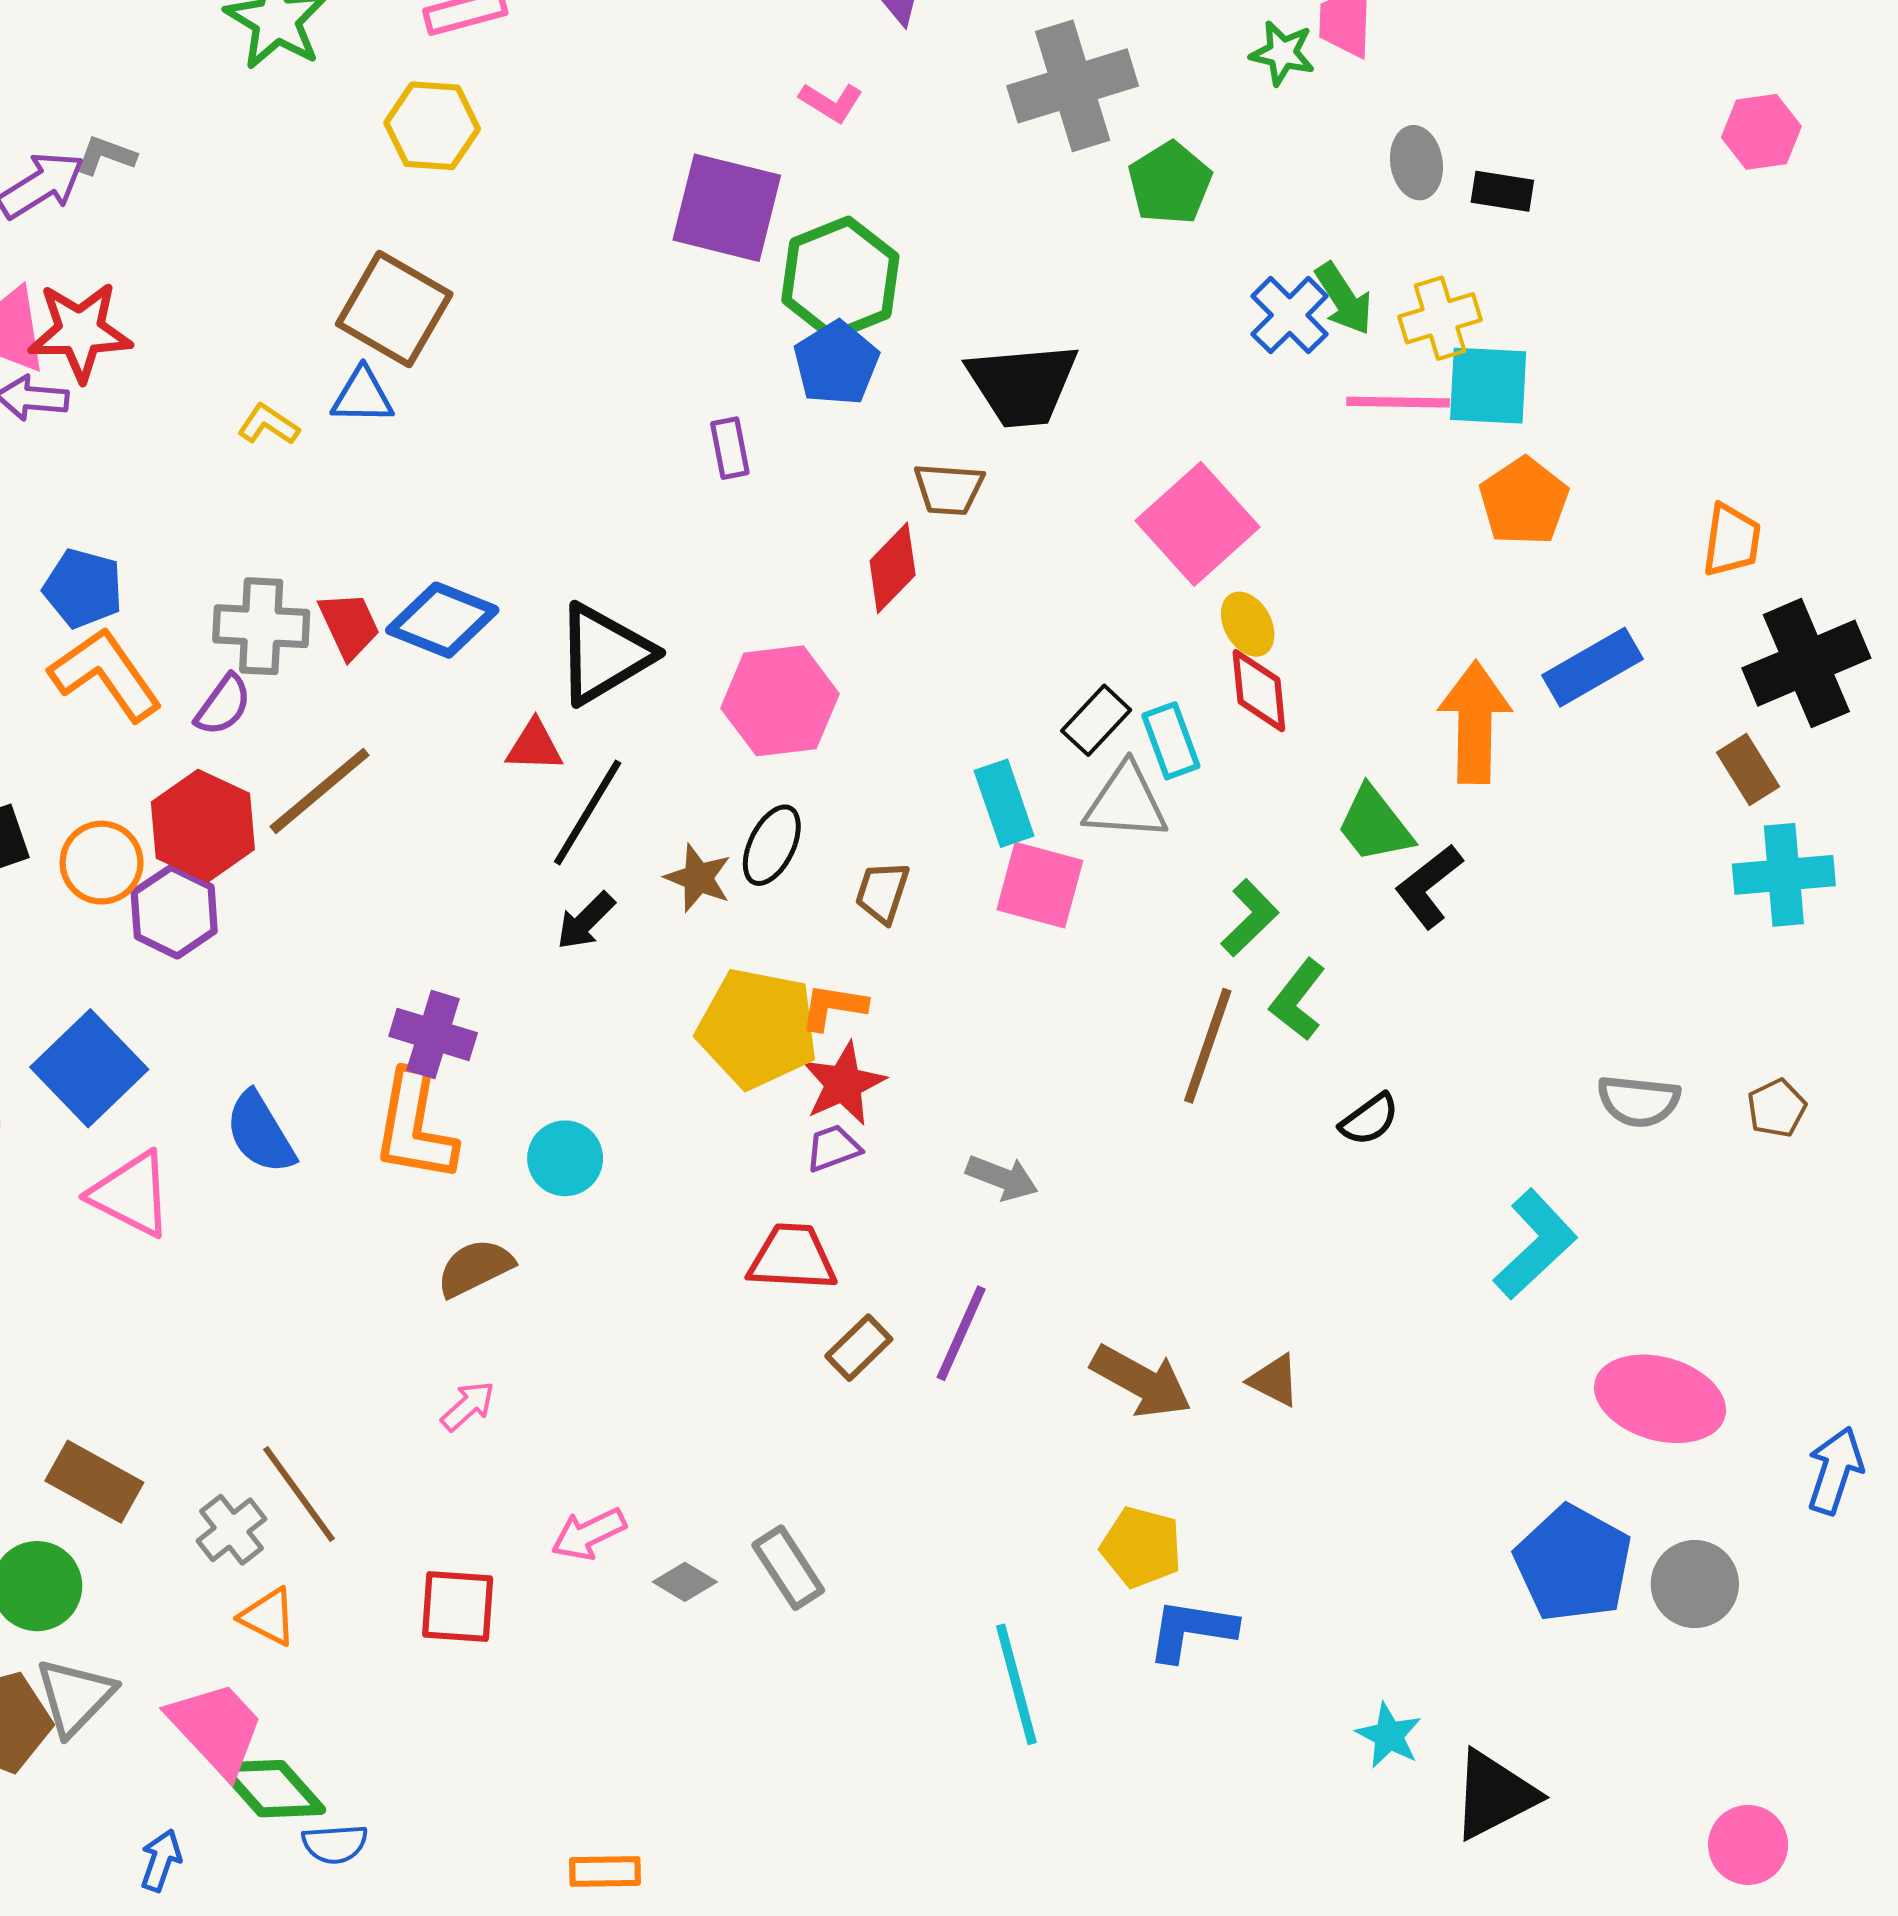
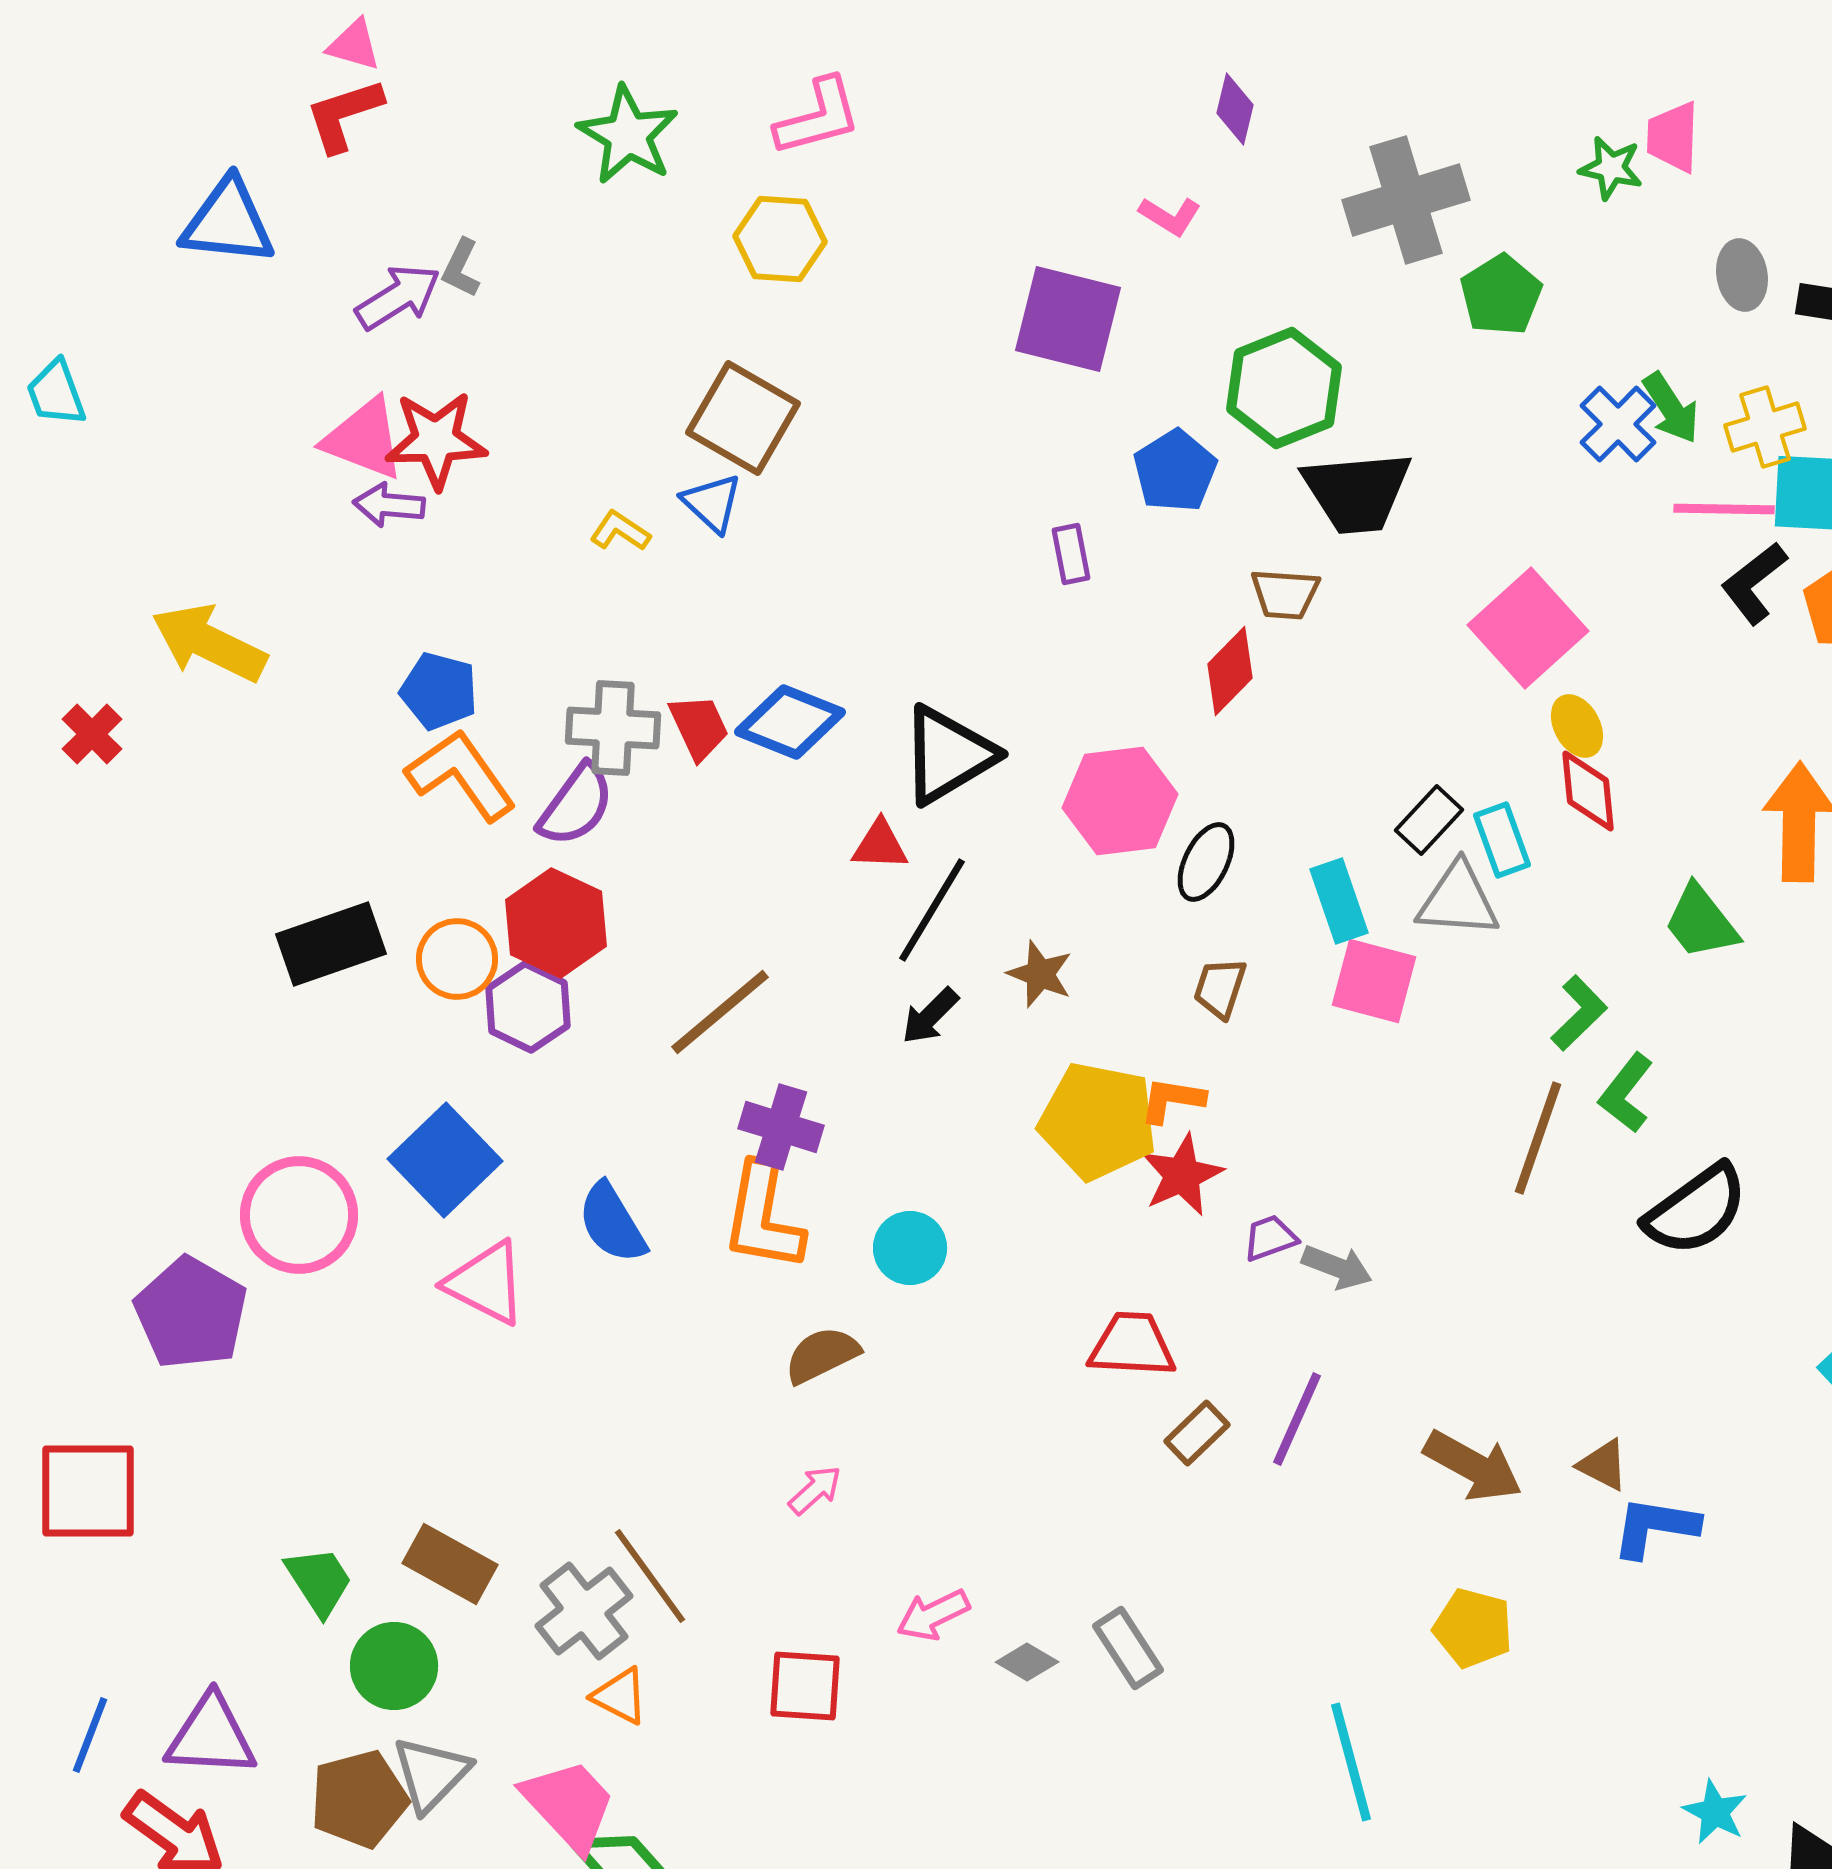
gray L-shape: (106, 155) -> (461, 268), turned -84
green hexagon: (840, 278) -> (1284, 388), moved
blue triangle: (362, 396) -> (712, 503), turned 42
purple semicircle: (223, 705) -> (576, 805), size x1.4
brown line: (320, 791) -> (720, 1012), moved
black ellipse: (772, 845) -> (1206, 862), moved
black L-shape: (1429, 886) -> (1754, 583), moved
black semicircle: (1369, 1119) -> (1696, 1210), size x1.8
purple trapezoid: (833, 1148) -> (1270, 1238), moved
gray cross: (232, 1530) -> (584, 1611), size x1.4
blue L-shape: (1191, 1630) -> (1655, 1527), moved

